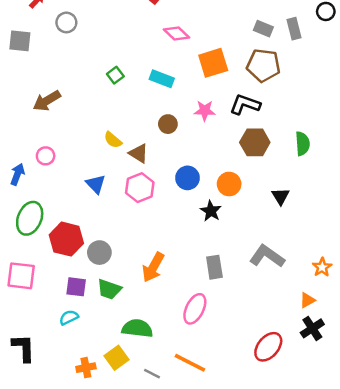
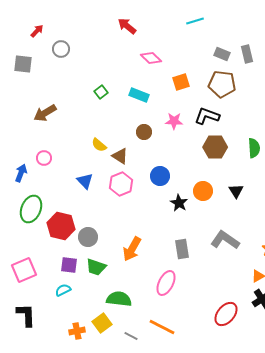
orange square: (213, 63) -> (181, 82), size x0.7
orange circle: (229, 184) -> (203, 191), moved
pink square: (21, 276) -> (24, 270), moved, turned -30

